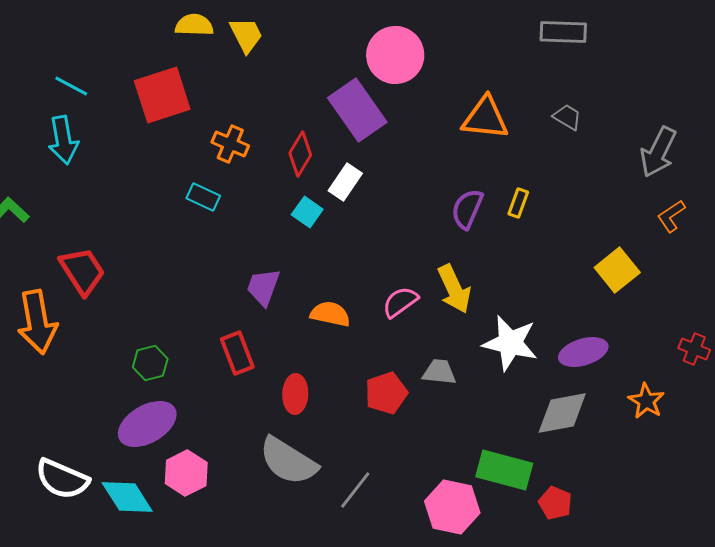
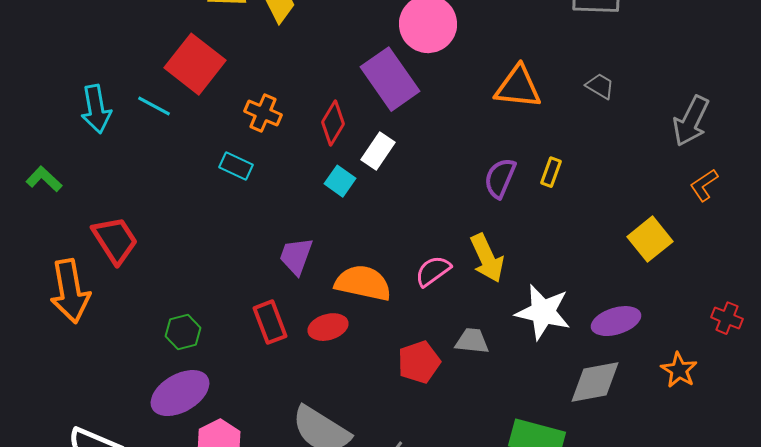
cyan line: (71, 86) -> (154, 106), moved
red square: (162, 95) -> (195, 64), turned -34
orange semicircle: (330, 314) -> (363, 283), size x1.4
red ellipse: (295, 394) -> (328, 327), moved, turned 72

